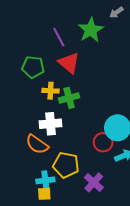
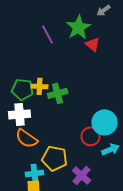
red triangle: (69, 63) -> (93, 44), moved, size x0.7
green pentagon: (33, 67) -> (23, 89), moved
white cross: (51, 124) -> (20, 114), moved

